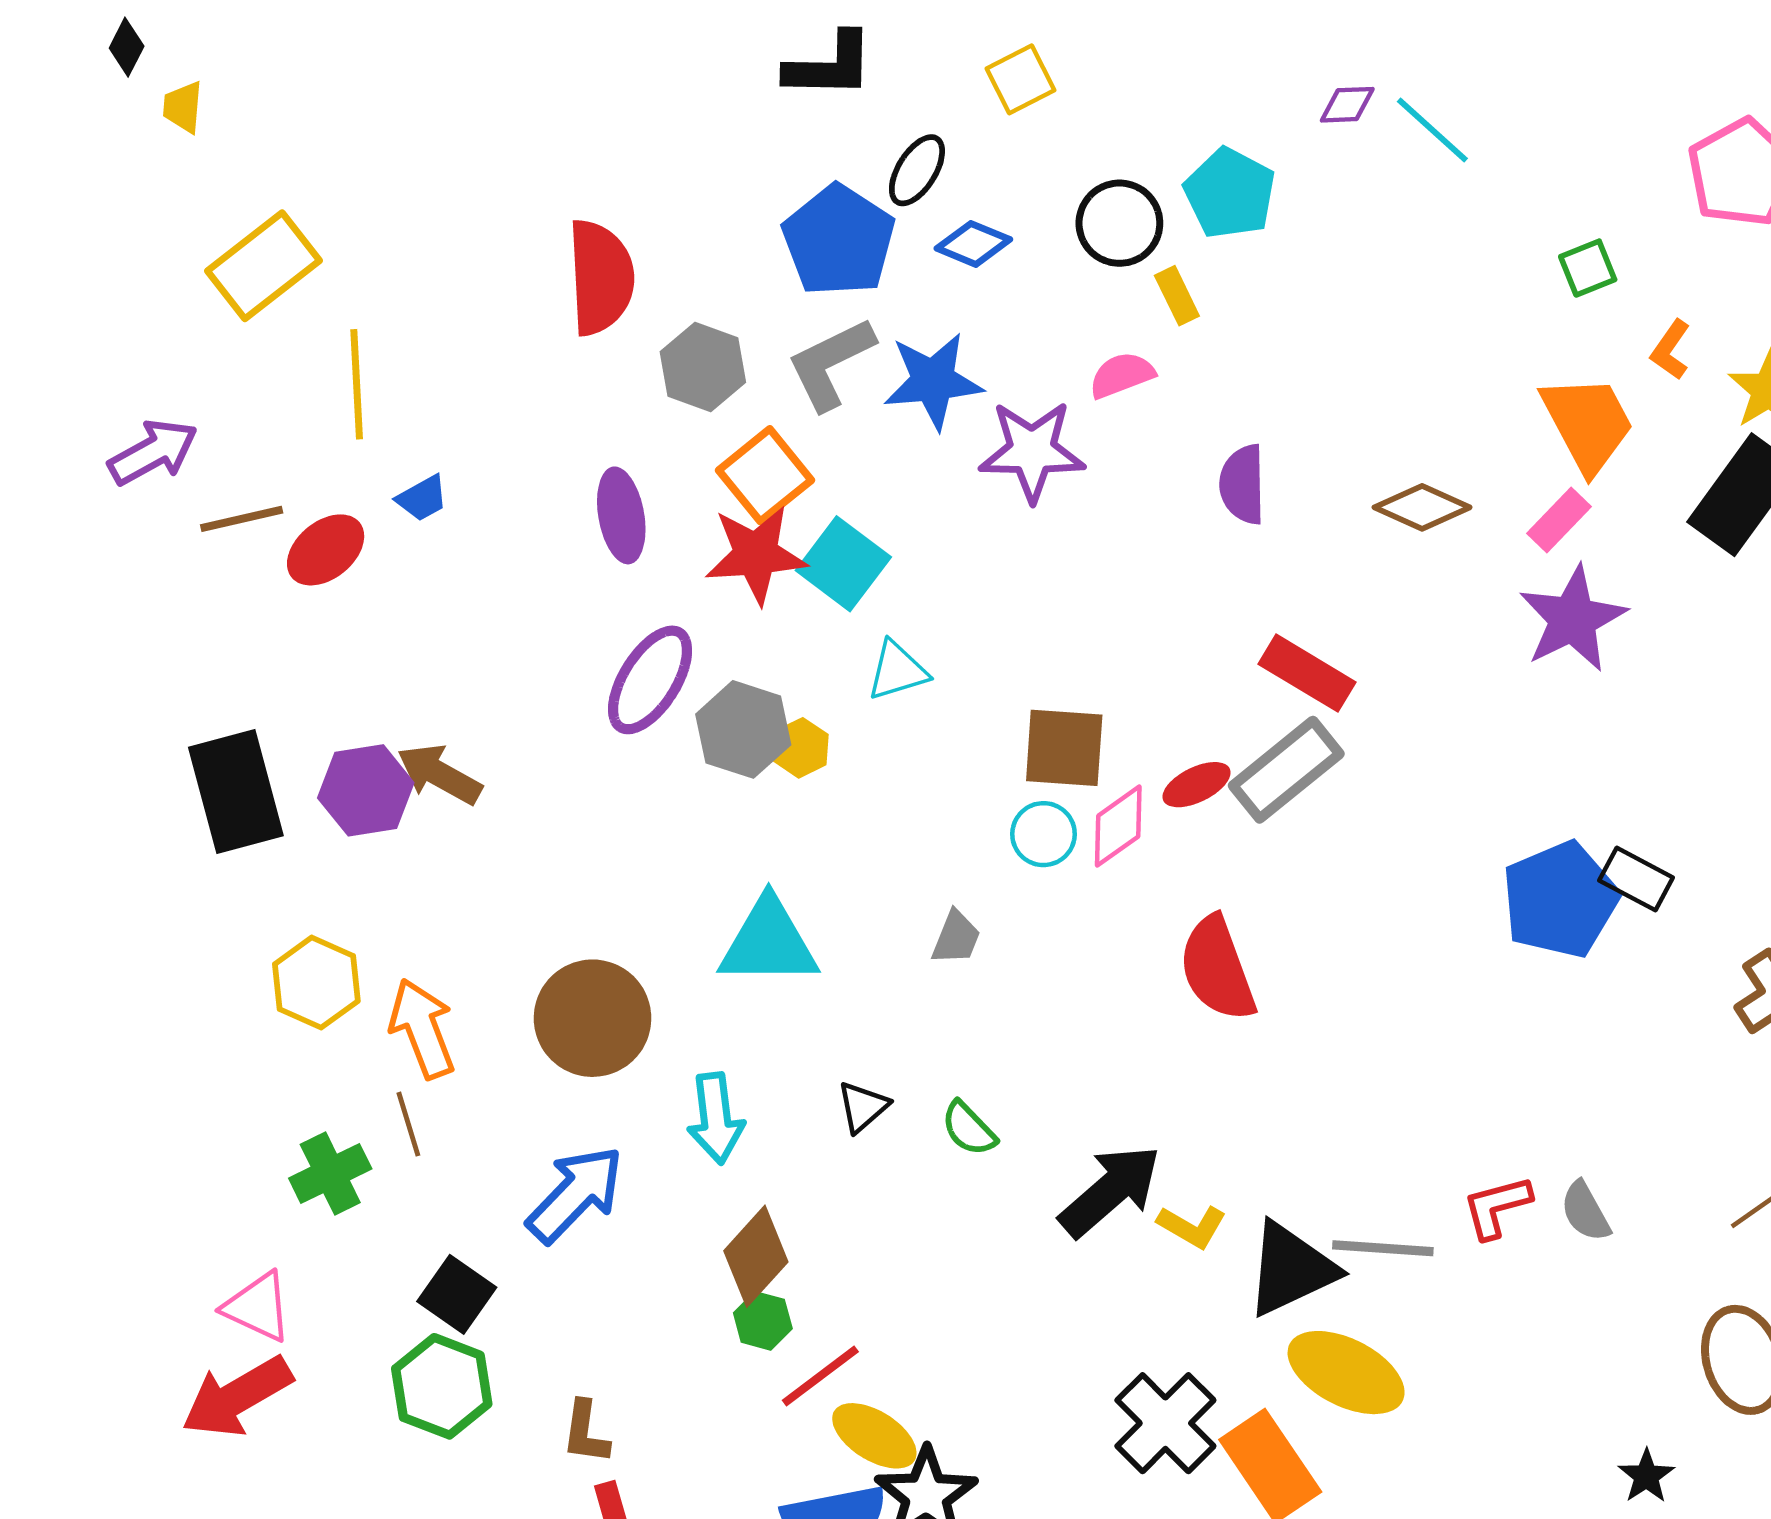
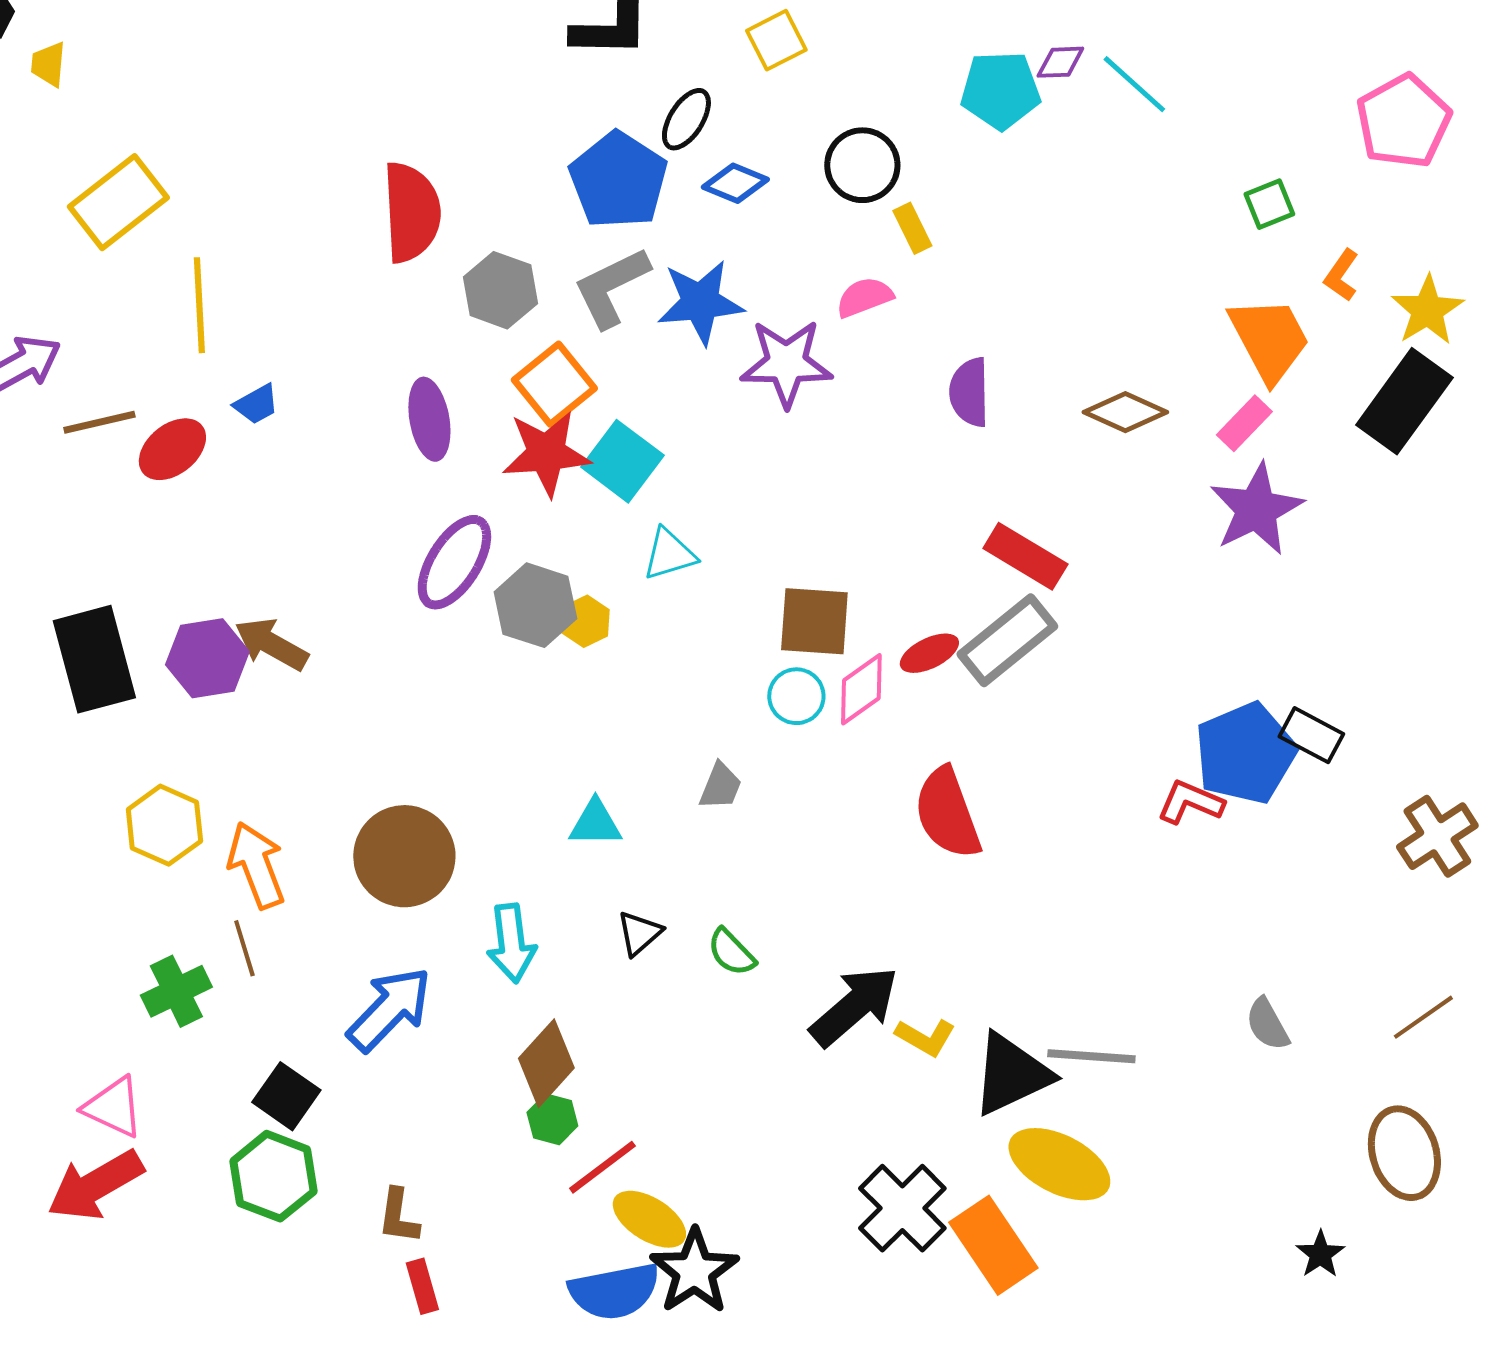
cyan pentagon: (1230, 193) -> (1000, 90), moved, turned -30
cyan triangle: (769, 942) -> (595, 823), moved, size x0.6
red L-shape: (1497, 1207) -> (1190, 802), moved, turned 38

